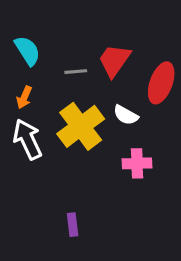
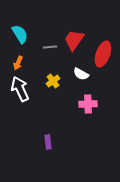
yellow cross: (81, 126) -> (53, 81), size x0.5

